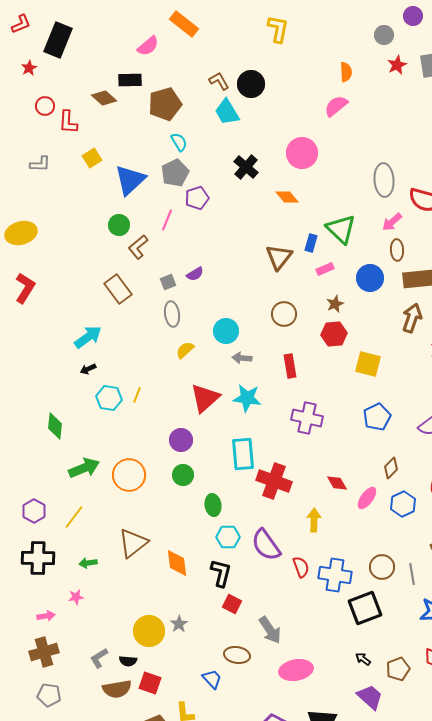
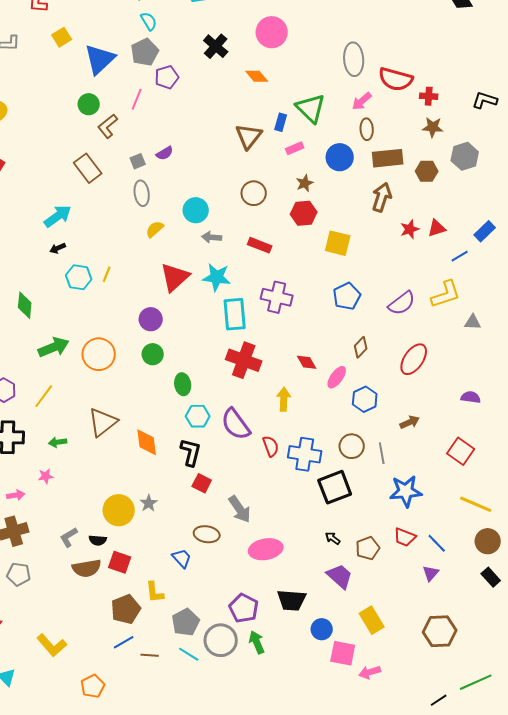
red rectangle: (290, 366) -> (260, 245), turned -60
cyan rectangle: (243, 454) -> (235, 314), moved
blue hexagon: (403, 504) -> (365, 399), moved

